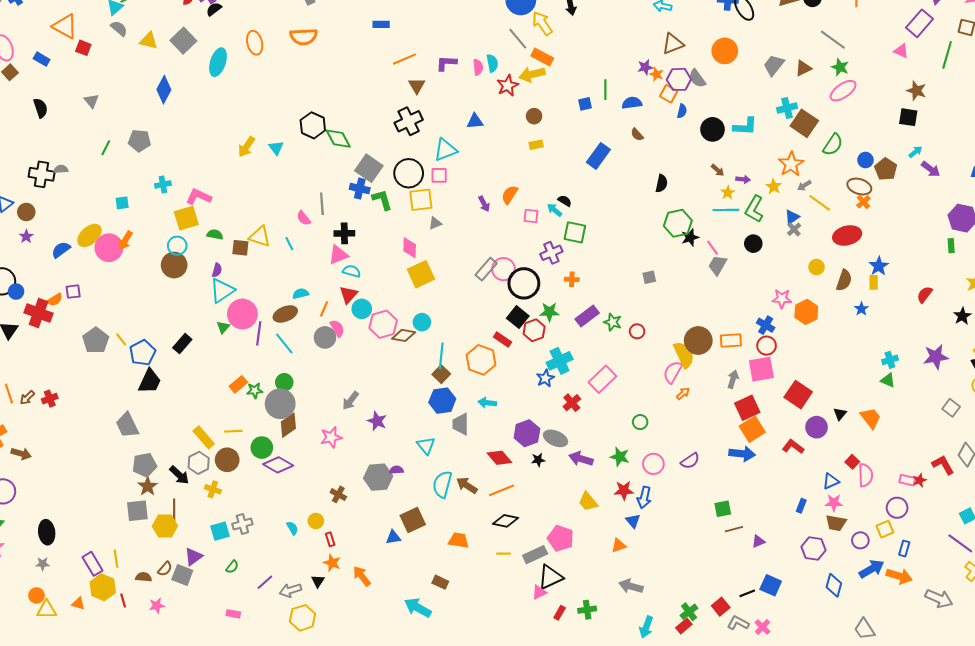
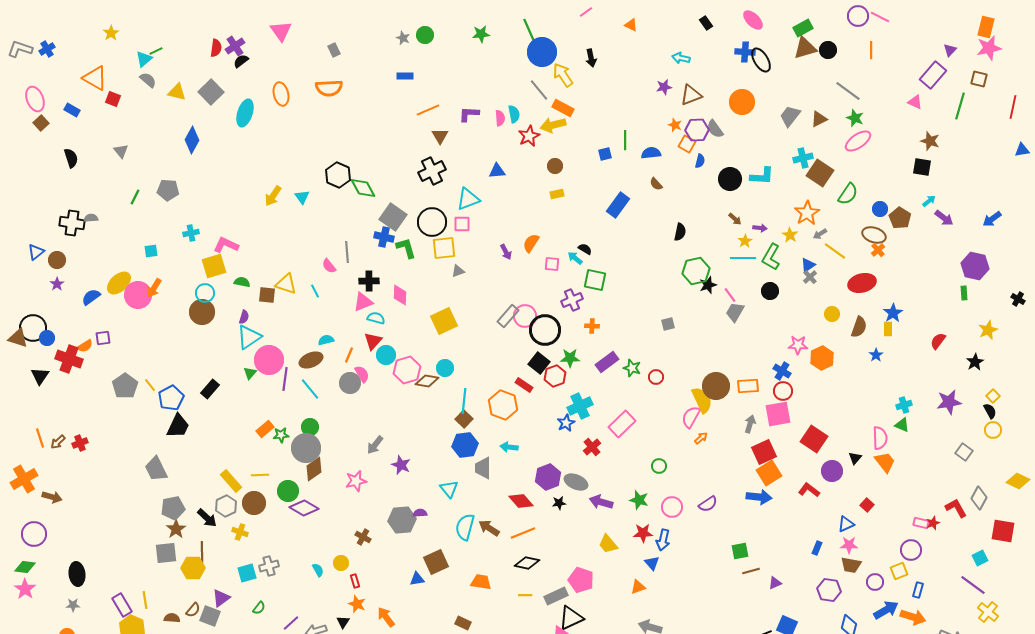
purple star: (645, 67) -> (664, 87), moved
pink diamond: (410, 248) -> (400, 295), moved
pink semicircle: (865, 475) -> (880, 438), moved

